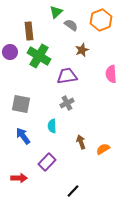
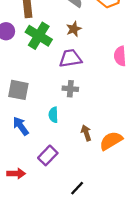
brown star: (82, 50) -> (74, 29), moved
gray cross: (67, 103) -> (70, 89), turned 32
orange semicircle: (103, 149) -> (111, 141), size x1.5

